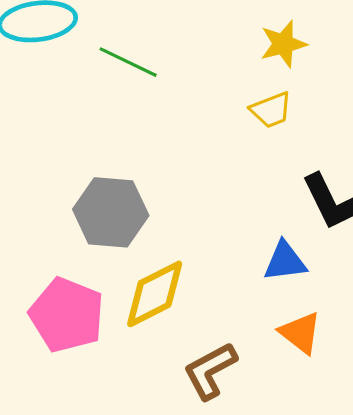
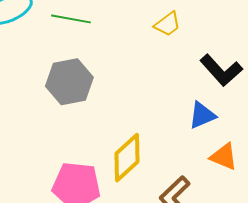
gray hexagon: (111, 212) -> (69, 82), moved

